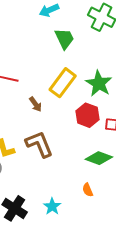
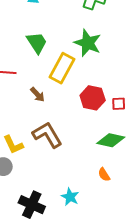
green trapezoid: (64, 39) -> (37, 43), moved
green star: (99, 83) -> (88, 43), moved

